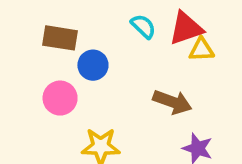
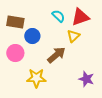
yellow triangle: (201, 50) -> (73, 36), moved, turned -40
brown arrow: (172, 102) -> (56, 55), moved, turned -60

